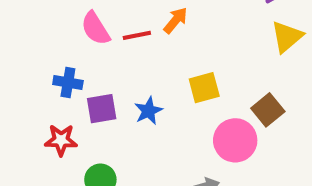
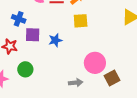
yellow square: (204, 88) -> (81, 21), moved
brown square: (268, 110) -> (112, 78), moved

